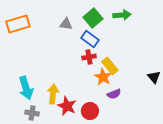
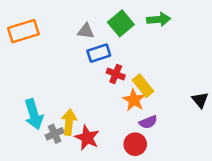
blue rectangle: (90, 39) -> (99, 53), moved, turned -54
red cross: (89, 57) -> (116, 74), turned 32
red circle: (90, 111) -> (135, 144), moved
gray cross: (32, 113) -> (55, 134), moved, turned -32

